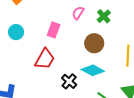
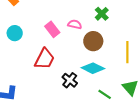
pink semicircle: (78, 13) -> (75, 24), moved, turned 72
pink rectangle: (54, 30) -> (52, 29), turned -56

